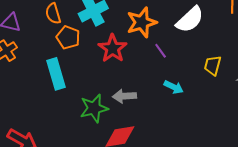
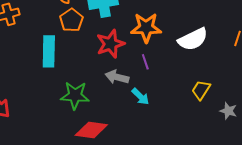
purple line: (161, 51) -> (145, 62), moved
cyan arrow: (174, 87) -> (140, 97), moved
gray arrow: (124, 96) -> (117, 77), moved

